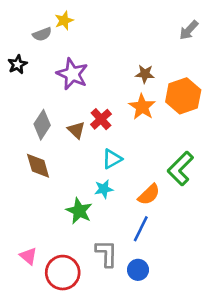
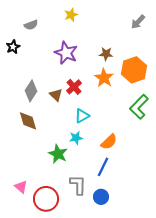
yellow star: (64, 21) -> (71, 15), moved
purple star: (72, 74) -> (66, 53), moved
green L-shape: (180, 168) -> (139, 107), moved

